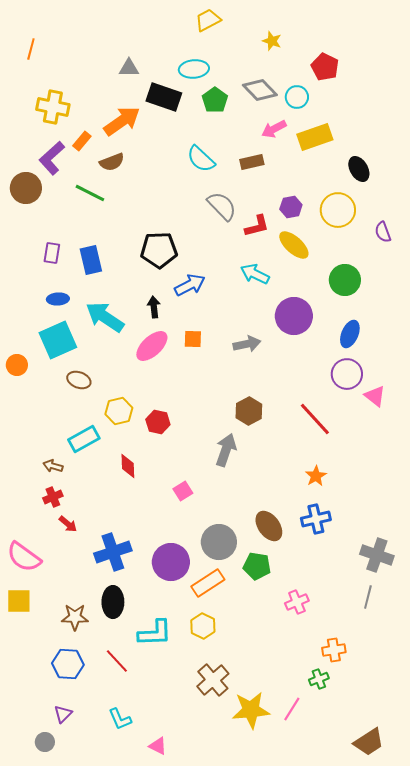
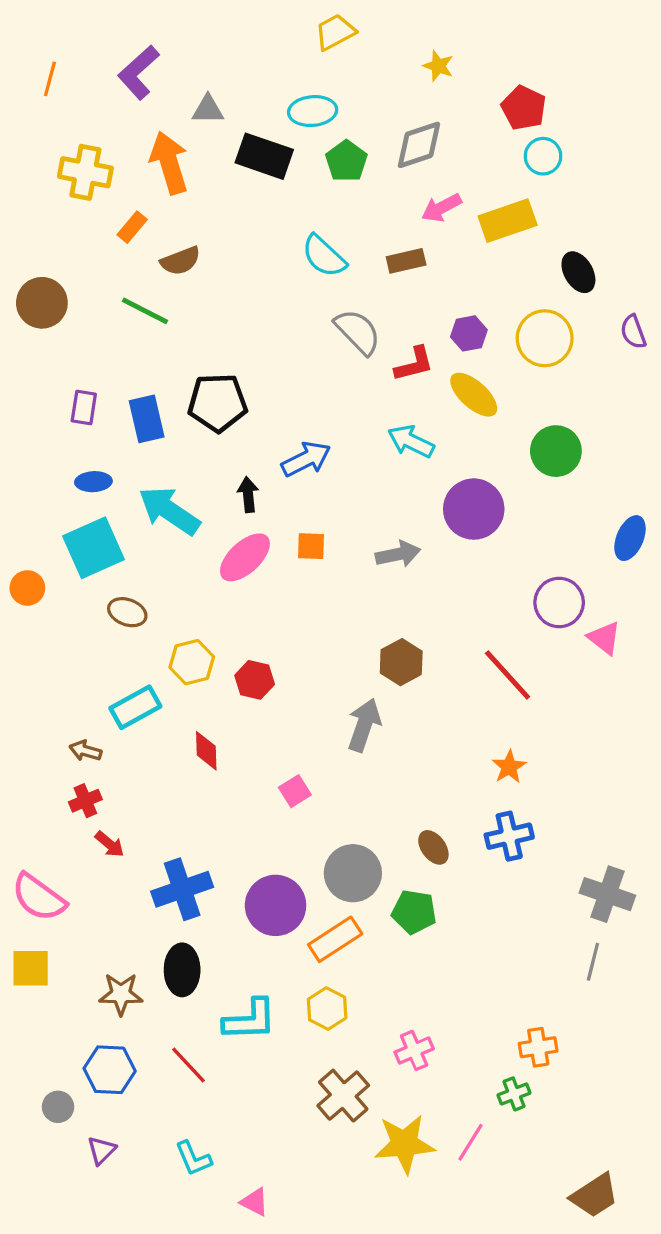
gray diamond: (260, 90) -> (419, 145), turned -64
cyan circle: (297, 97) -> (543, 156), moved
orange arrow: (122, 121) -> (169, 163), moved, turned -72
purple L-shape: (52, 158) -> (139, 72), moved
purple semicircle: (383, 232) -> (633, 332), moved
black pentagon: (159, 250) -> (218, 403), moved
blue ellipse: (350, 334) -> (630, 538), moved
brown ellipse: (269, 526) -> (433, 847), size x0.7
pink cross: (297, 602) -> (414, 1050), moved
gray circle: (45, 742) -> (58, 1107), moved

